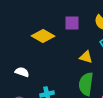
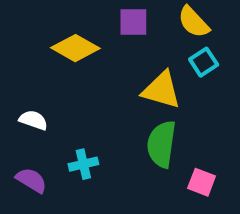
yellow triangle: (86, 57) -> (162, 90), size x1.5

